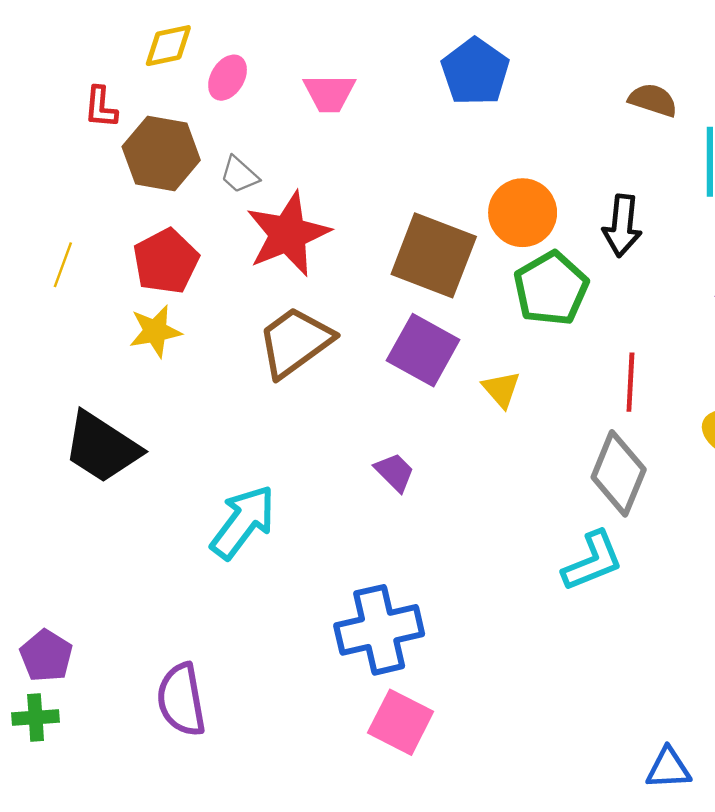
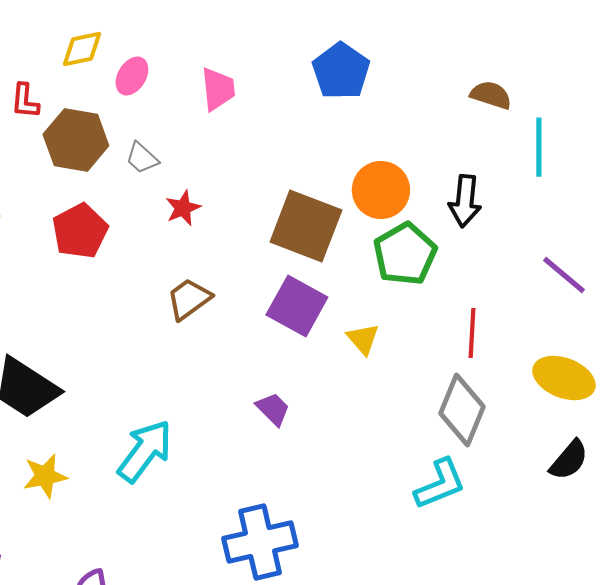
pink trapezoid: (329, 93) -> (218, 89), turned -96
red star: (288, 234) -> (183, 208), size x0.5
yellow star: (155, 331) -> (45, 476), moved
brown trapezoid: (295, 342) -> (189, 299), size x0.7

